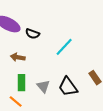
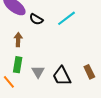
cyan line: (64, 47) -> (67, 18), moved
brown arrow: (18, 57) -> (18, 40), turned 72

